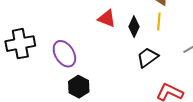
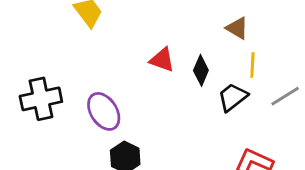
yellow line: (159, 22) -> (252, 65), moved
black trapezoid: (148, 57) -> (233, 97), moved

